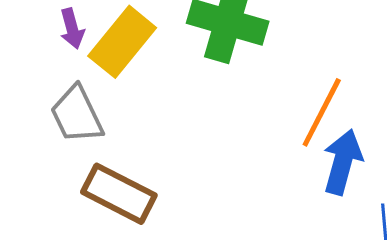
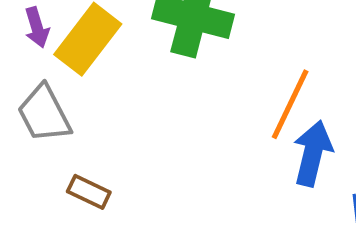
brown rectangle: (119, 194) -> (89, 192), size x0.6

